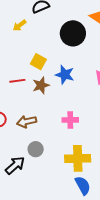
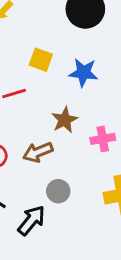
brown star: (41, 85) -> (65, 120), moved

